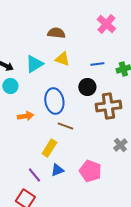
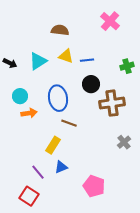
blue line: (97, 64) -> (87, 60), moved
cyan circle: (10, 86) -> (20, 96), moved
pink pentagon: (90, 171) -> (94, 186), moved

